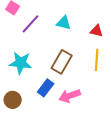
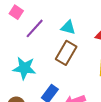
brown rectangle: (62, 62) -> (66, 53), moved

